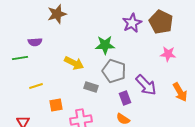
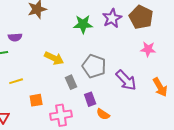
green star: (105, 45) -> (83, 24), moved
gray rectangle: (91, 87) -> (71, 82), turned 48
purple rectangle: (125, 98) -> (90, 99), moved

